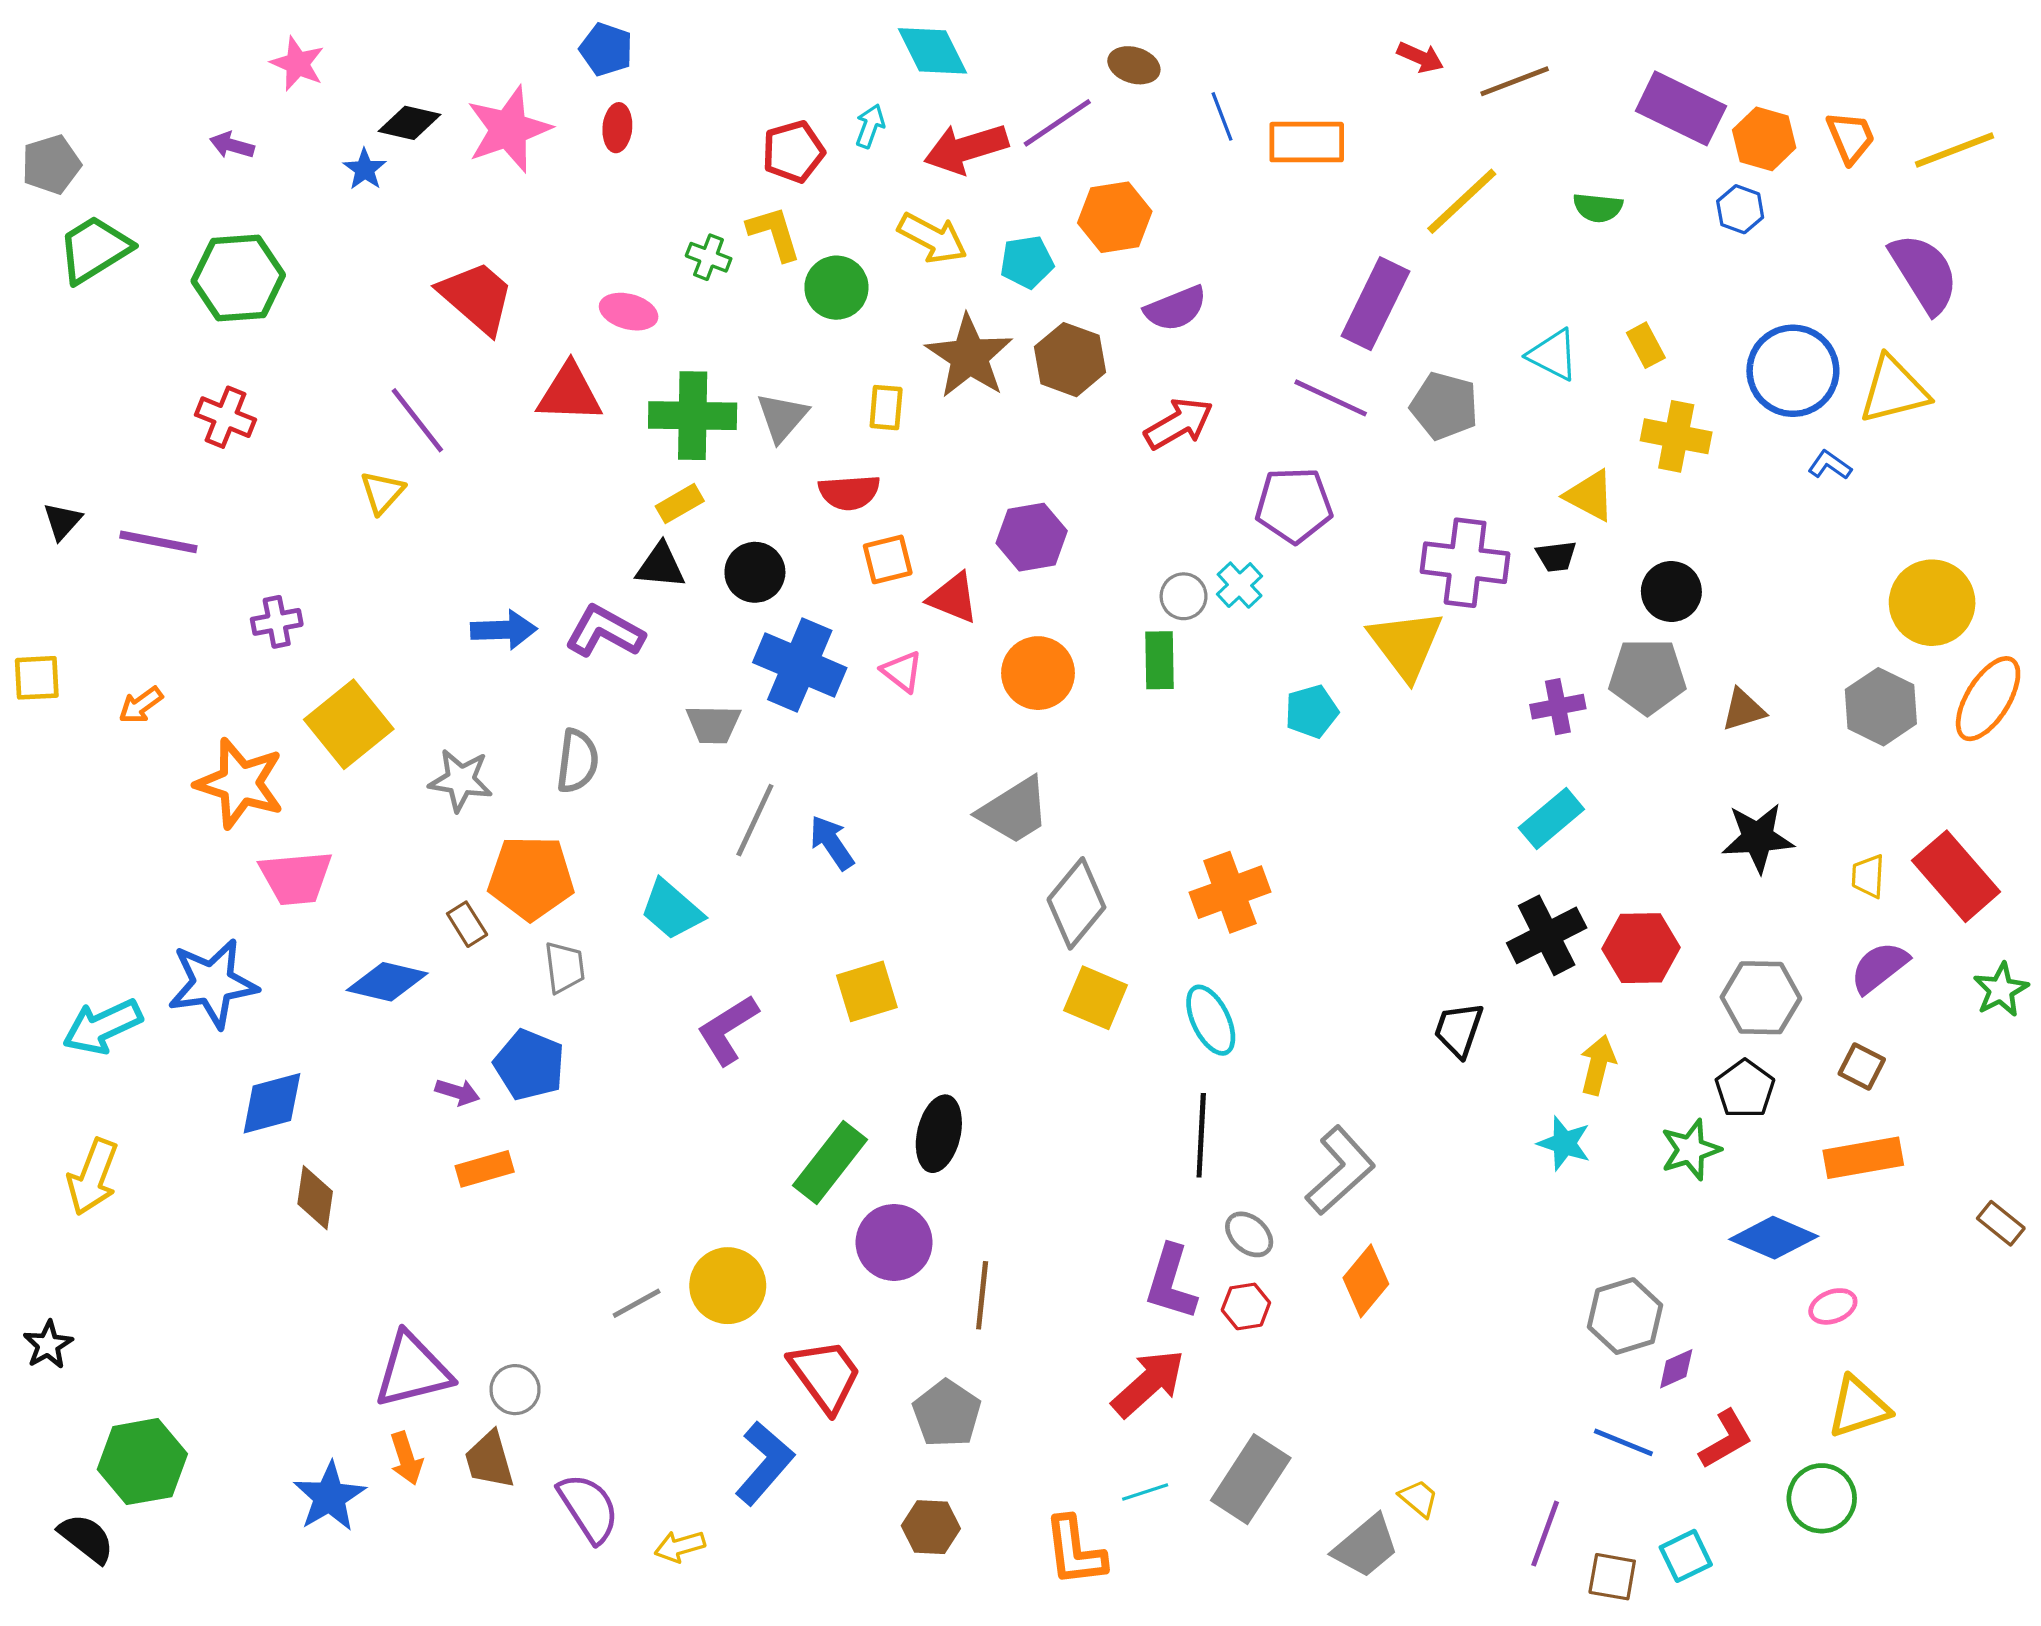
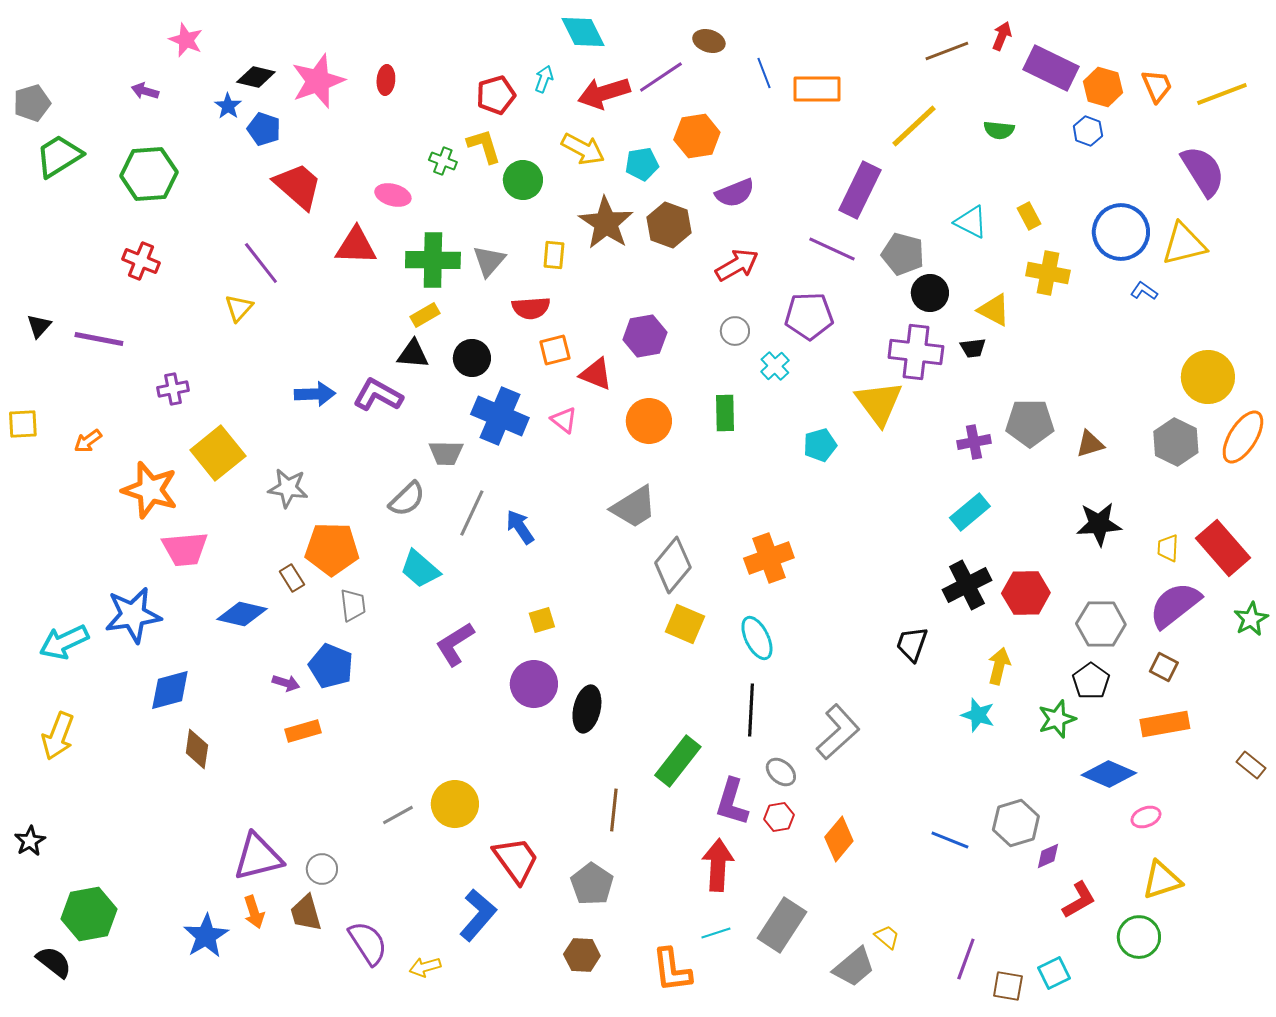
blue pentagon: (606, 49) -> (264, 129), moved
red arrow: (1420, 57) -> (1002, 36), moved, turned -92
black circle: (1671, 591) -> (930, 293), moved
gray circle: (1184, 596) -> (735, 331), moved
gray semicircle: (577, 761) -> (407, 499), moved, turned 39
purple semicircle: (1879, 967) -> (1175, 605), size x1.4
yellow square: (867, 991) -> (542, 620), size x0.7
green rectangle: (830, 1162) -> (678, 761), moved
purple circle: (894, 1242) -> (534, 684), moved
orange diamond: (1366, 1281) -> (839, 839), moved
red arrow: (1148, 1383) -> (718, 865), turned -45
blue line: (1623, 1442) -> (950, 840), moved

